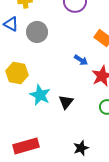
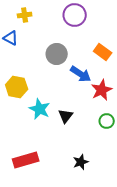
gray circle: (37, 32) -> (57, 54), moved
blue arrow: (81, 60) -> (81, 74), size x1.5

